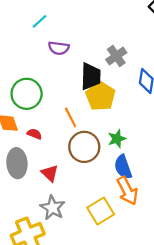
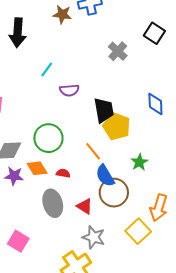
gray cross: (116, 56) -> (118, 51), moved
brown circle: (84, 147) -> (114, 193), moved
blue semicircle: (123, 167) -> (105, 176), moved
orange arrow: (127, 191) -> (159, 208), turned 56

